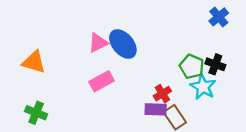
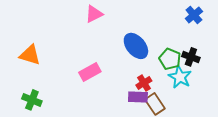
pink triangle: (98, 43) -> (94, 14), moved
blue ellipse: (123, 44) -> (136, 46), moved

